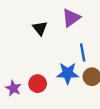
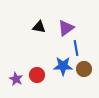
purple triangle: (71, 18) -> (66, 28), moved
black triangle: (40, 28) -> (39, 27), turned -40

